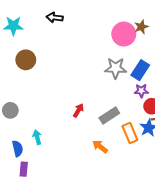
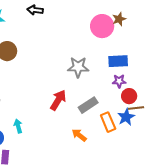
gray star: (116, 68) -> (78, 67), moved
blue rectangle: (140, 70) -> (118, 61), turned 54
red arrow: (78, 110) -> (58, 100), size x1.5

